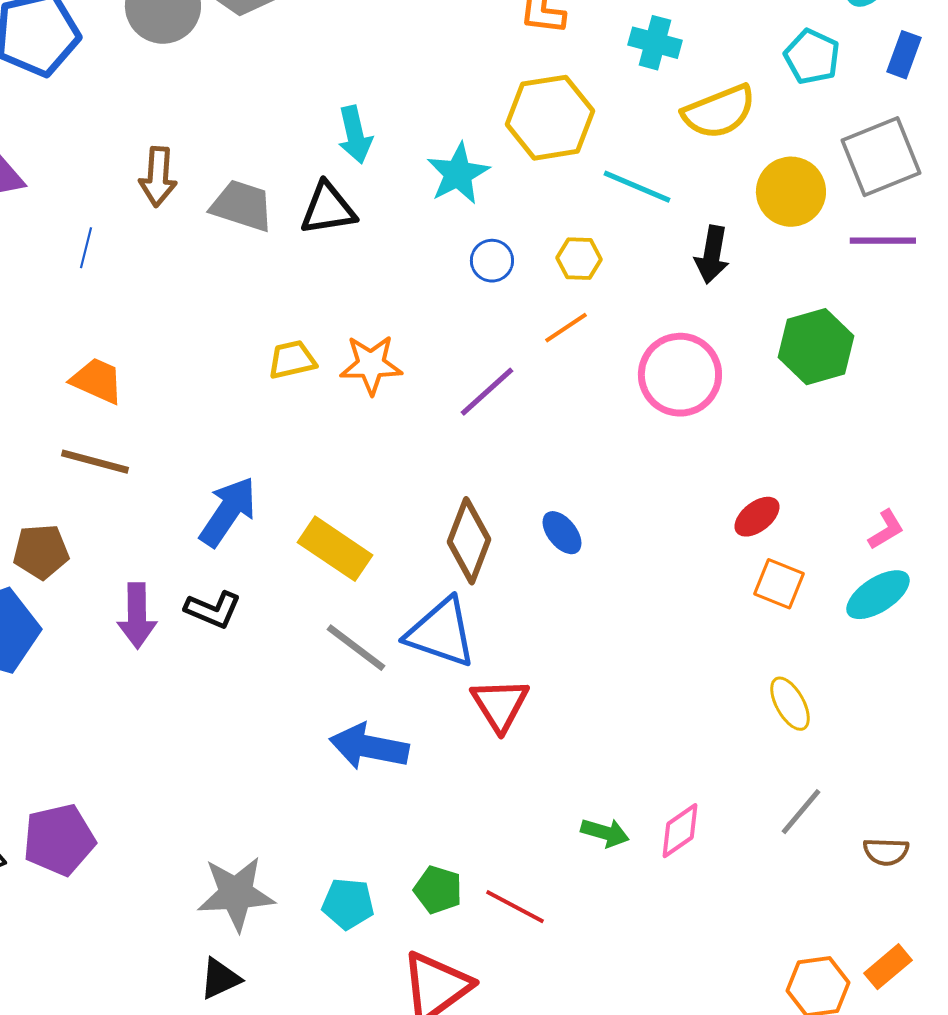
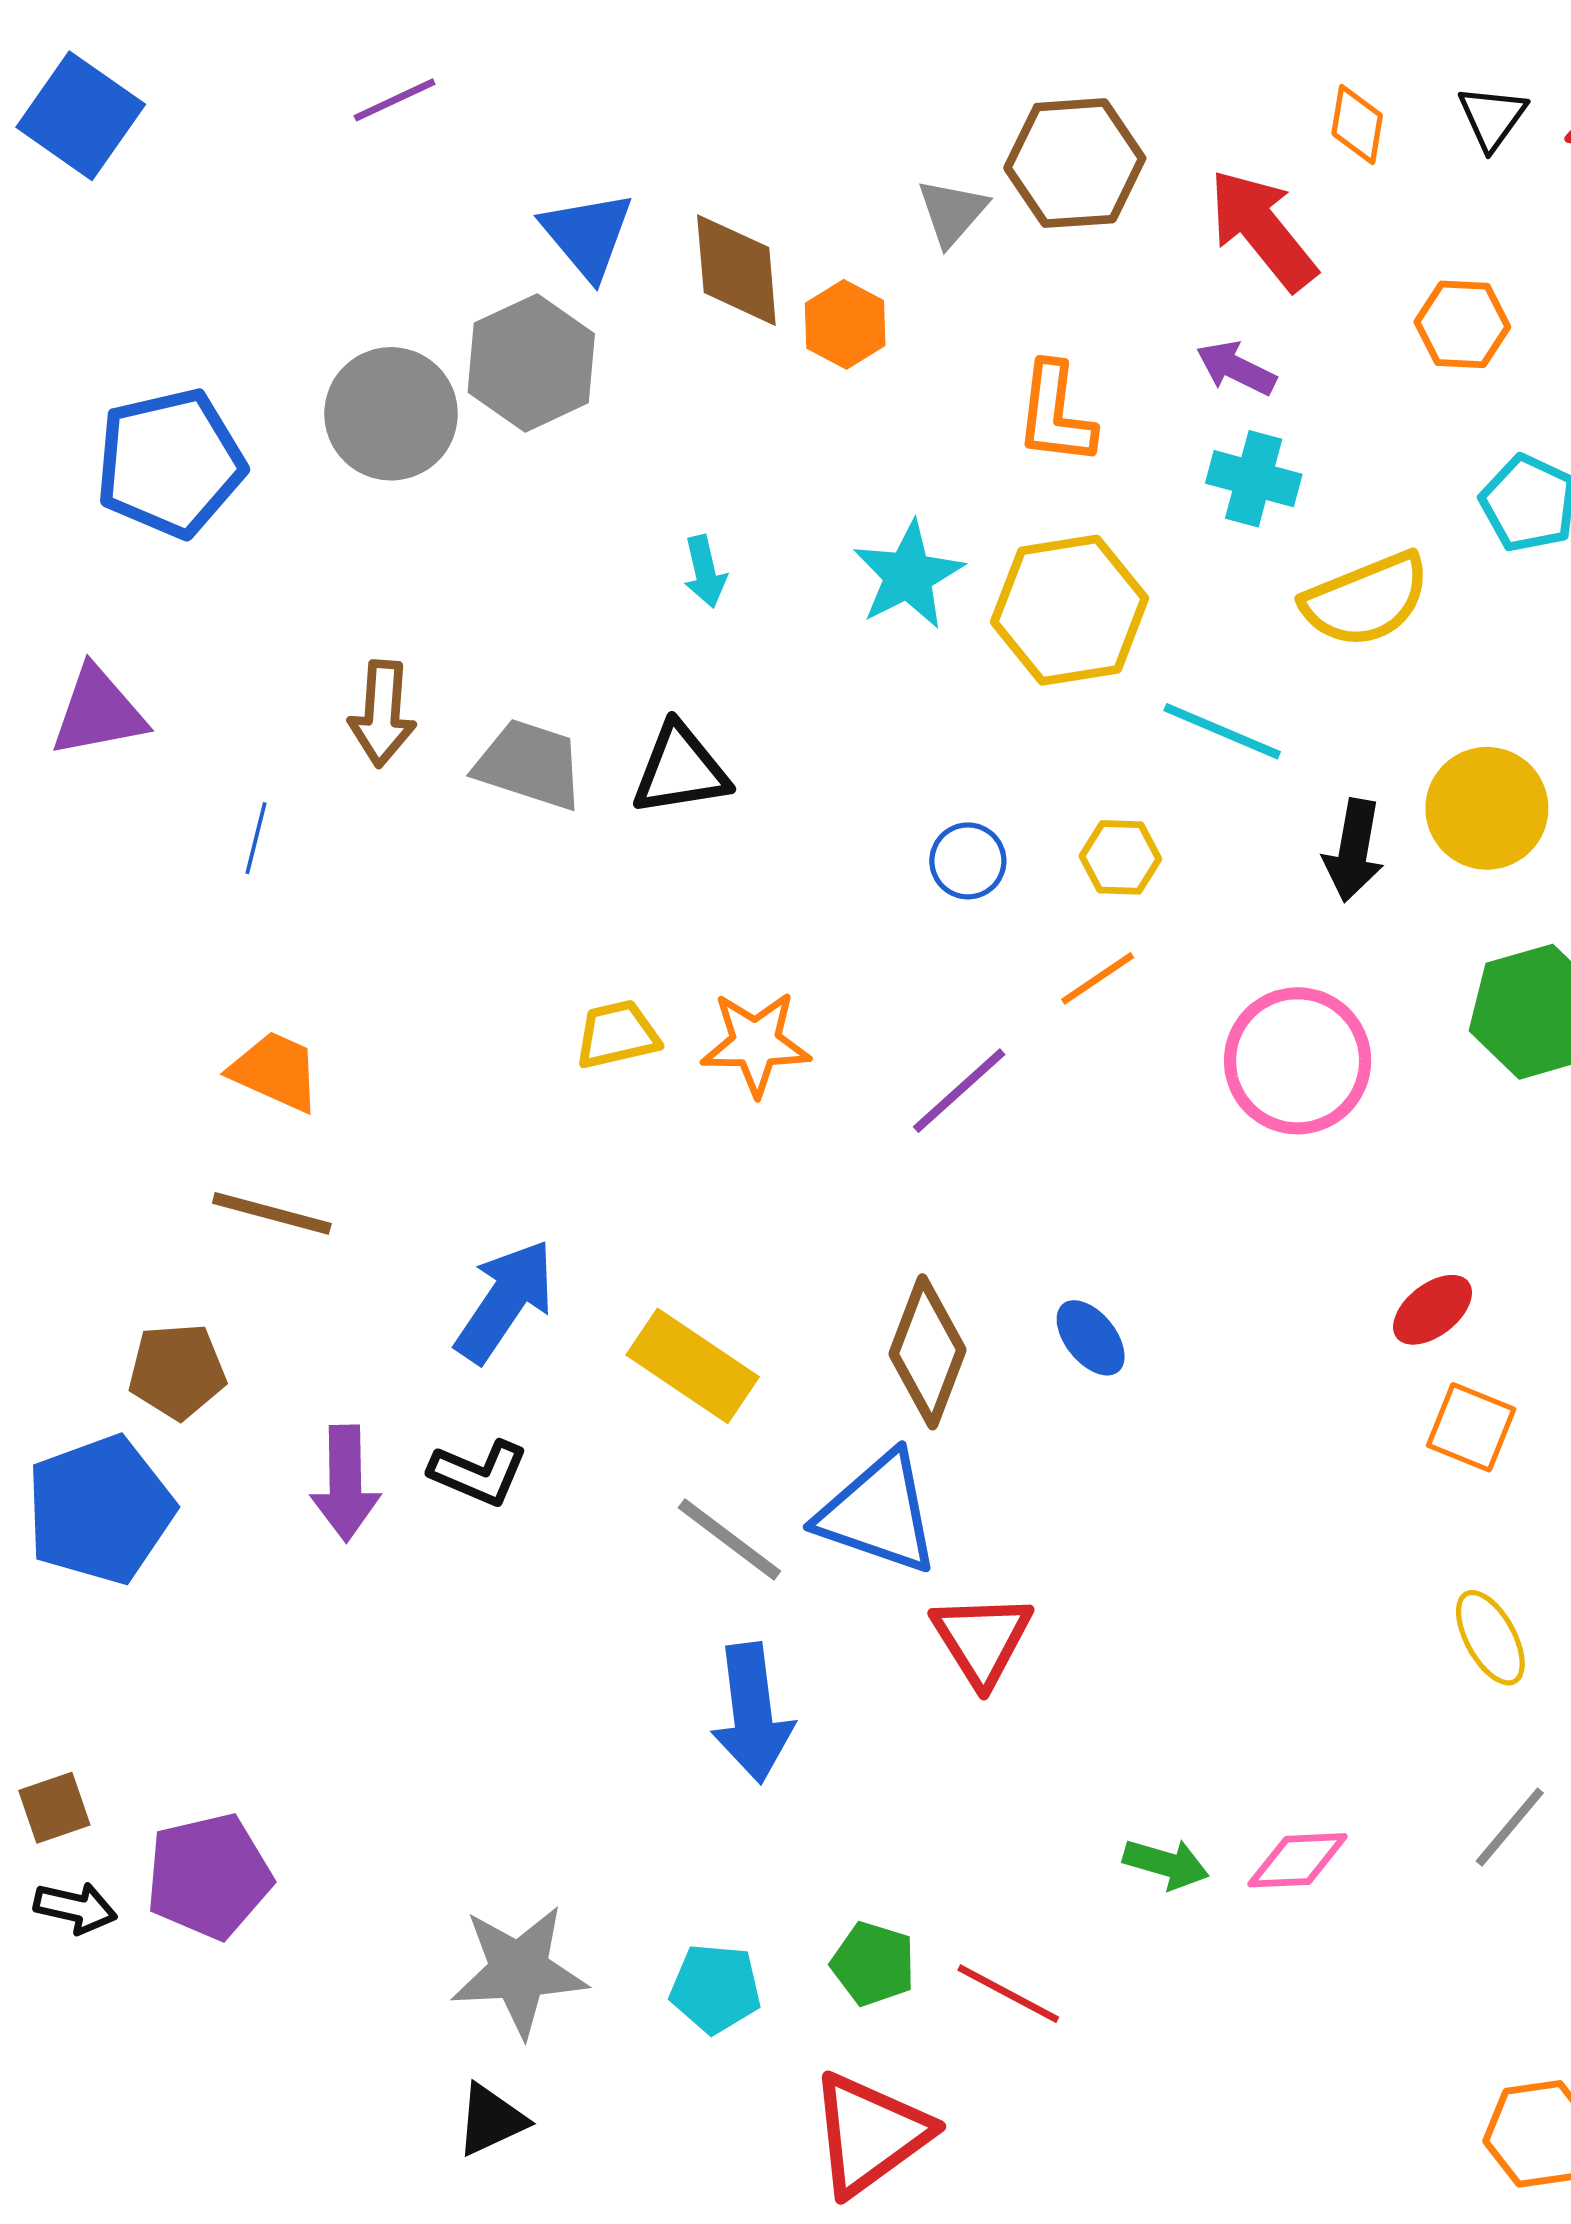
cyan arrow: (355, 135) -> (705, 572), moved, size x0.7
cyan star: (458, 174) -> (908, 575), moved
yellow circle: (791, 192) -> (1487, 808), moved
blue arrow: (369, 747) -> (752, 1713), turned -108
pink diamond: (680, 831) -> (1298, 1860), turned 32

